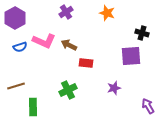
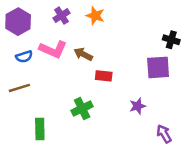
purple cross: (66, 12) -> (62, 16), moved
orange star: (107, 13) -> (95, 16), moved
brown line: (16, 86) -> (19, 88), moved
purple arrow: (148, 106) -> (164, 134), moved

